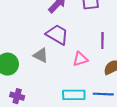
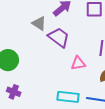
gray triangle: (41, 55) -> (39, 23), moved

